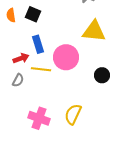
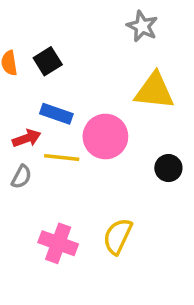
black square: (33, 14) -> (48, 61), turned 35
blue rectangle: (38, 44) -> (56, 114), turned -54

